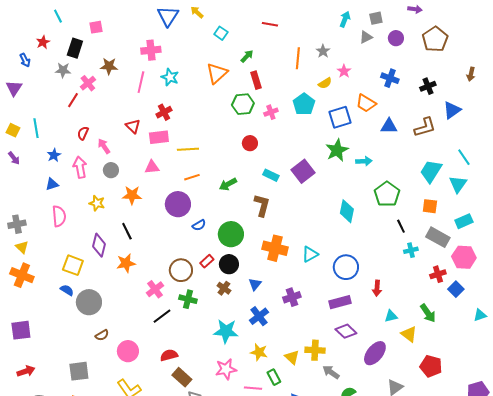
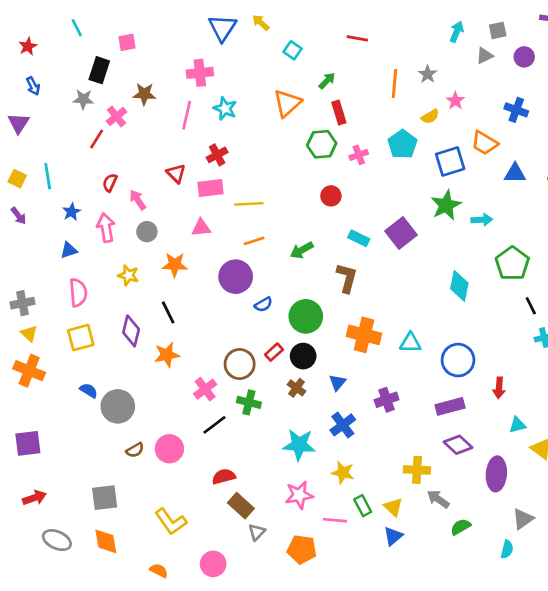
red star: (43, 42) -> (28, 46), moved
cyan triangle: (310, 254) -> (410, 343), turned 30
yellow square: (73, 265) -> (81, 338), moved, turned -35
pink circle: (128, 351) -> (169, 449), moved
purple ellipse: (375, 353) -> (496, 474), turned -35
yellow triangle: (292, 357) -> (393, 507), moved

